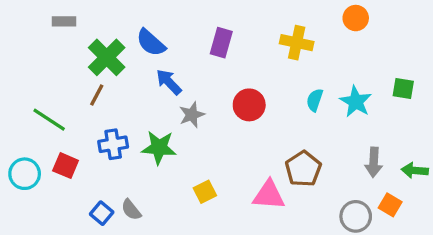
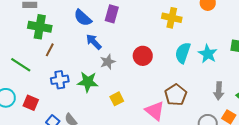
purple rectangle: (221, 43) -> (112, 14), moved
green cross: (107, 57) -> (40, 27), moved, turned -35
cyan semicircle: (315, 100) -> (183, 53), size x1.5
red square: (66, 166) -> (31, 103), moved
yellow square: (205, 192) -> (117, 99), moved
pink triangle: (269, 195) -> (155, 111), turned 35

